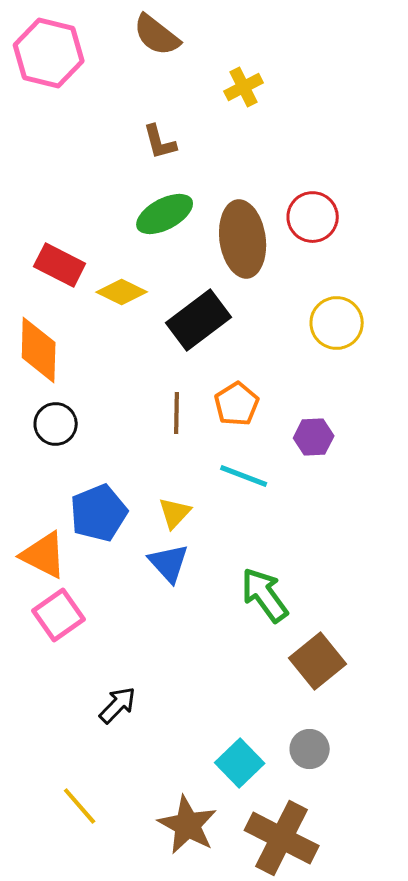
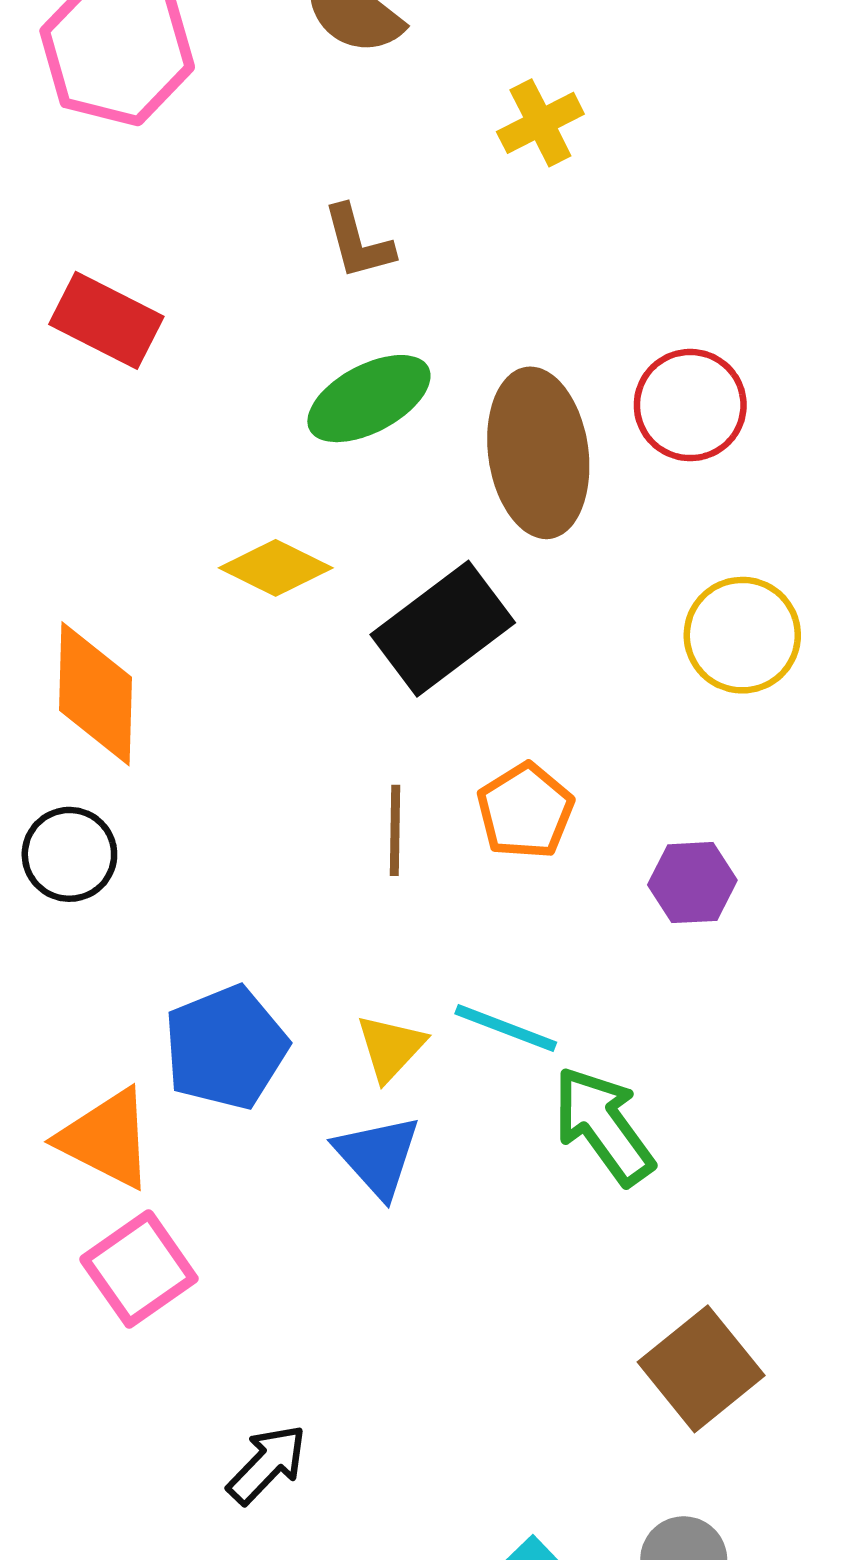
red rectangle: (60, 265) -> (106, 320), moved
black circle: (56, 424) -> (69, 854), moved
cyan line: (244, 476) -> (506, 1028), moved
green arrow: (265, 595) -> (603, 1126), moved

